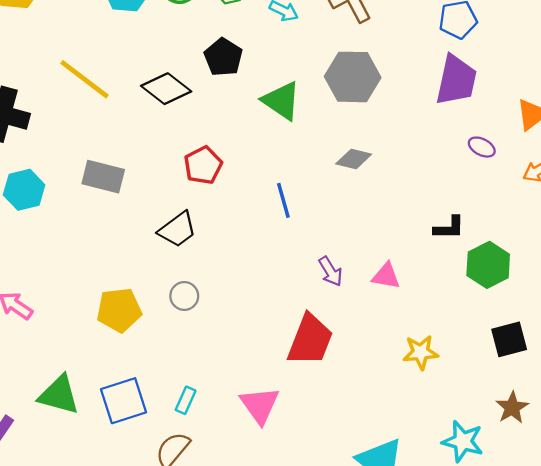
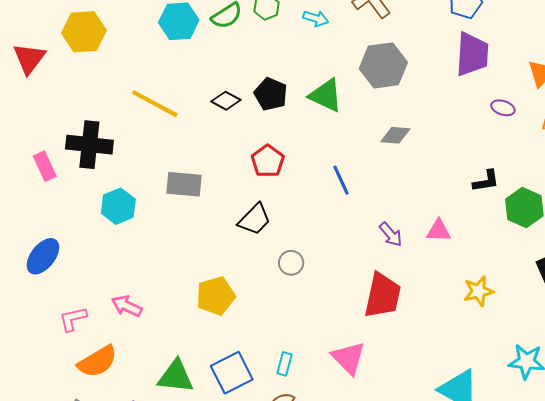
black pentagon: (223, 57) -> (271, 94), moved
black diamond: (166, 89) -> (226, 101), size x0.7
gray circle: (184, 296) -> (291, 263), moved

